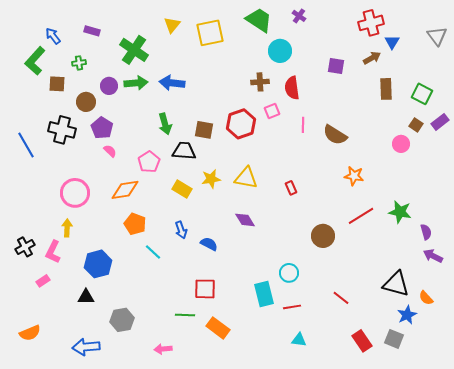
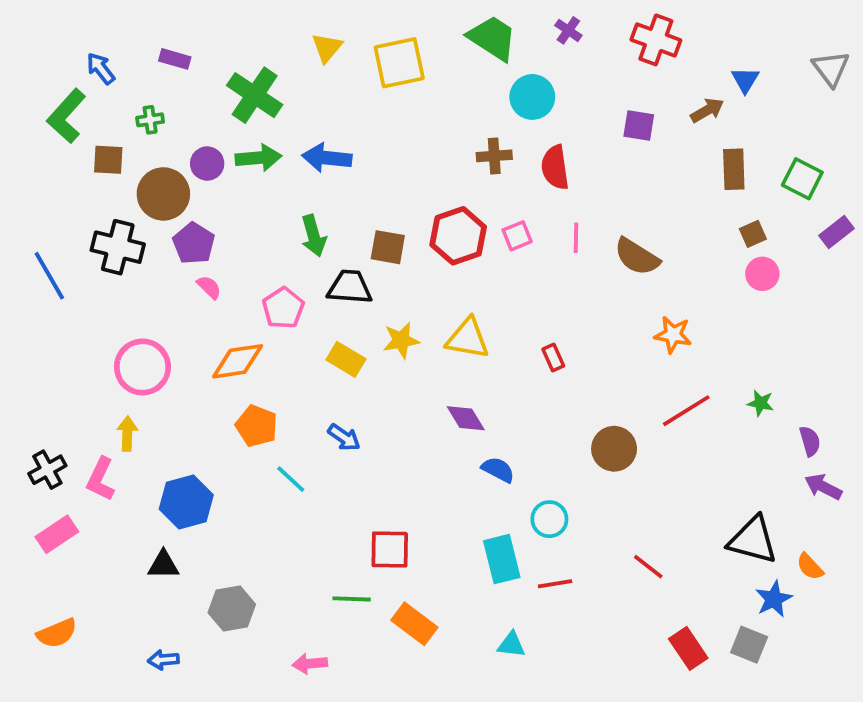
red cross: (371, 23) -> (656, 40), moved, turned 35
brown circle: (86, 102) -> (163, 194), size x1.4
pink square: (272, 111) -> (517, 236), moved
brown square: (416, 125) -> (753, 234), moved, turned 32
green star: (400, 212) -> (760, 403), size x0.6
blue arrow: (181, 230) -> (344, 437), turned -36
blue semicircle: (209, 244) -> (498, 470), moved
pink rectangle: (43, 281) -> (57, 534), moved, size x1.5
cyan triangle: (299, 340) -> (511, 645), moved
blue arrow: (86, 347) -> (163, 660), size x0.6

